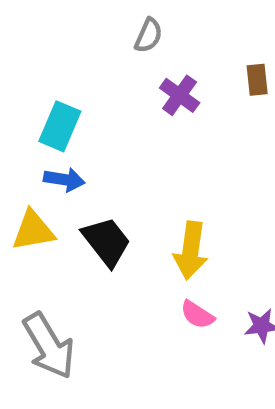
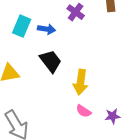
blue arrow: (64, 180) -> (47, 29), moved
black trapezoid: (106, 242) -> (51, 61), moved

